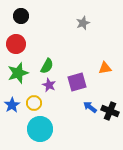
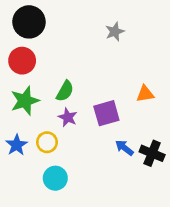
black circle: (21, 16) -> (29, 22), size x1.5
cyan circle: (40, 129) -> (55, 178), size x0.7

